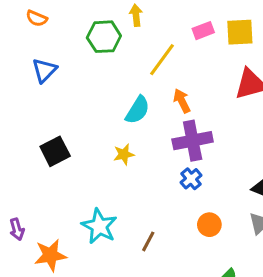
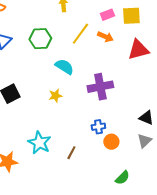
green hexagon: (104, 37) -> (40, 39), moved
orange arrow: (182, 101) -> (105, 37), moved, turned 140
cyan semicircle: (138, 110) -> (64, 67), turned -90
blue cross: (191, 179) -> (98, 127), moved, turned 32

